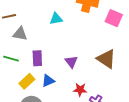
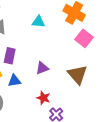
pink square: (114, 18) -> (84, 38), moved
purple triangle: (71, 62) -> (42, 68), turned 32

